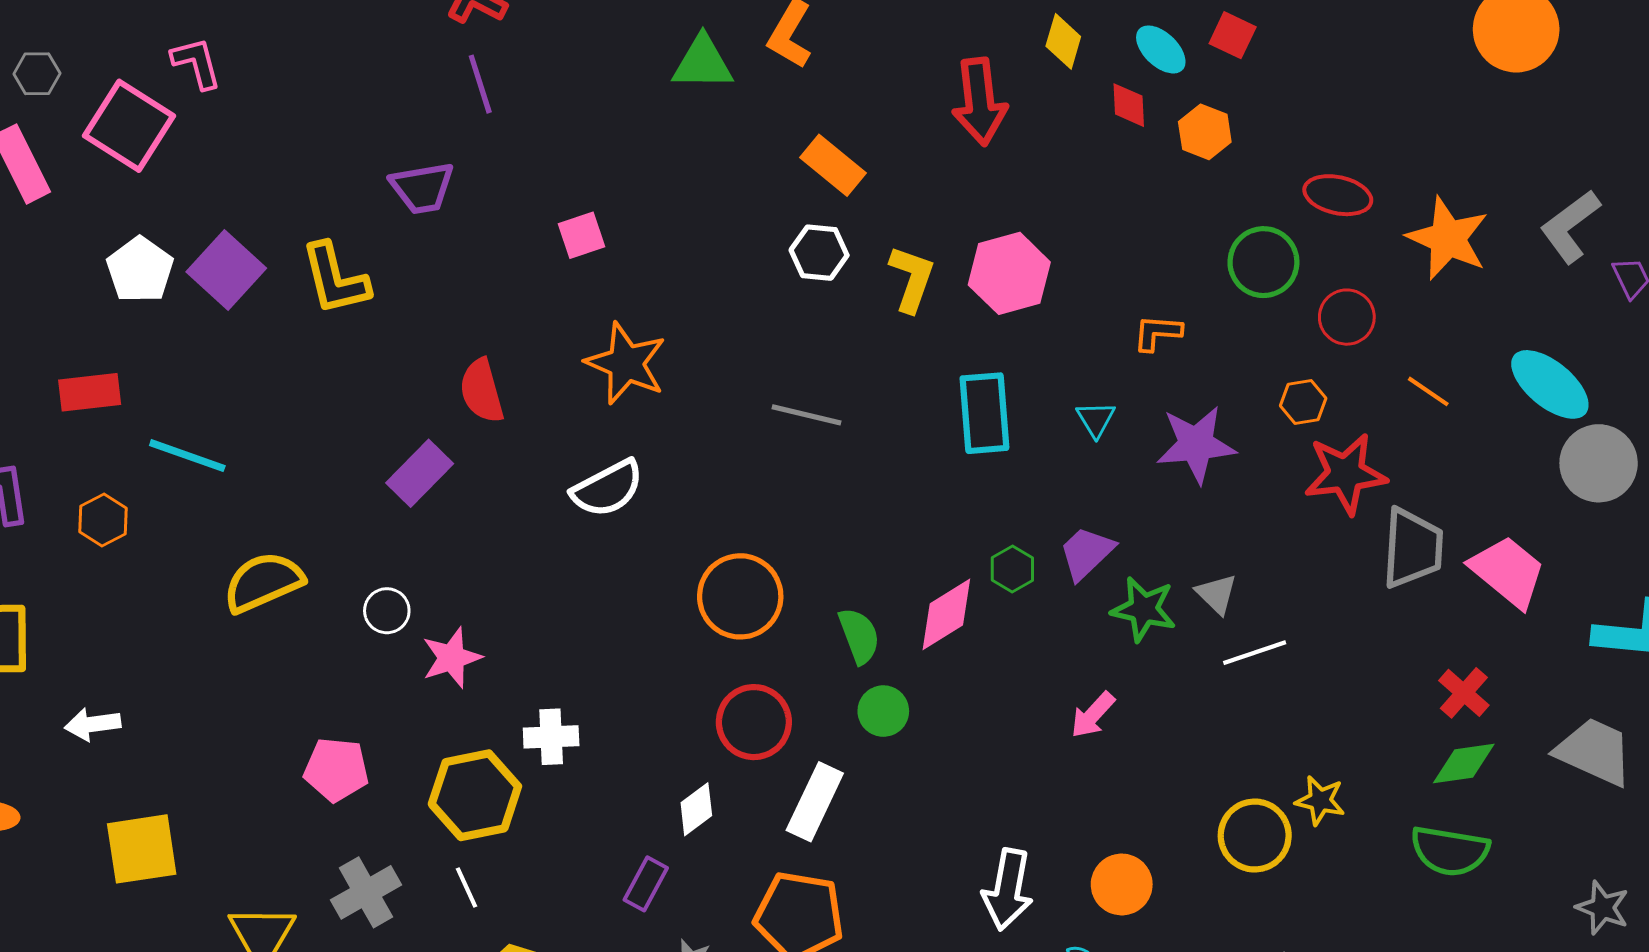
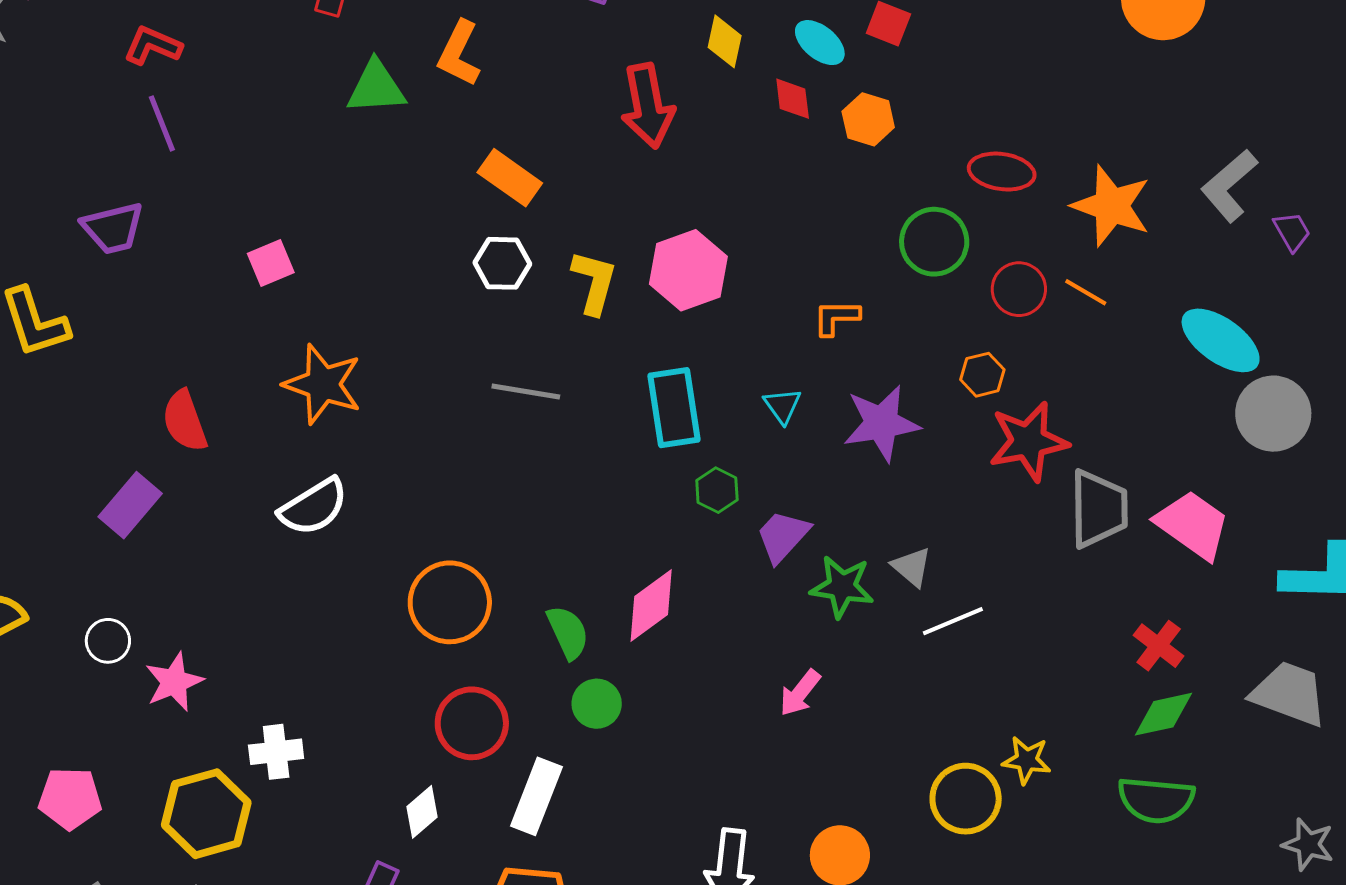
orange line: (1428, 391) -> (1086, 292), moved
gray line: (806, 415) -> (526, 391), moved
green hexagon: (1012, 569) -> (717, 490), moved

